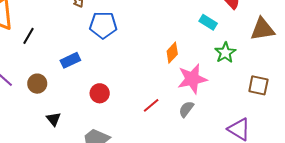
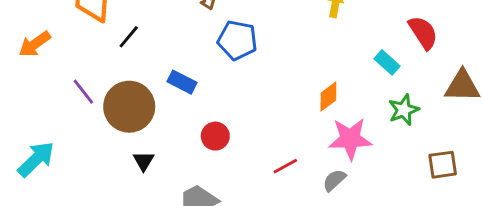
blue rectangle: (70, 60) -> (182, 82), turned 42
brown circle: (37, 84) -> (129, 107), size x1.8
brown square: (258, 85) -> (443, 165), turned -30

